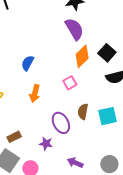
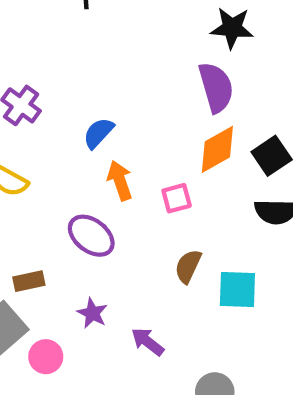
orange arrow: (35, 93) -> (120, 180), moved, turned 132
purple ellipse: (61, 123) -> (91, 236), moved, turned -40
purple arrow: (75, 163) -> (148, 342), moved

